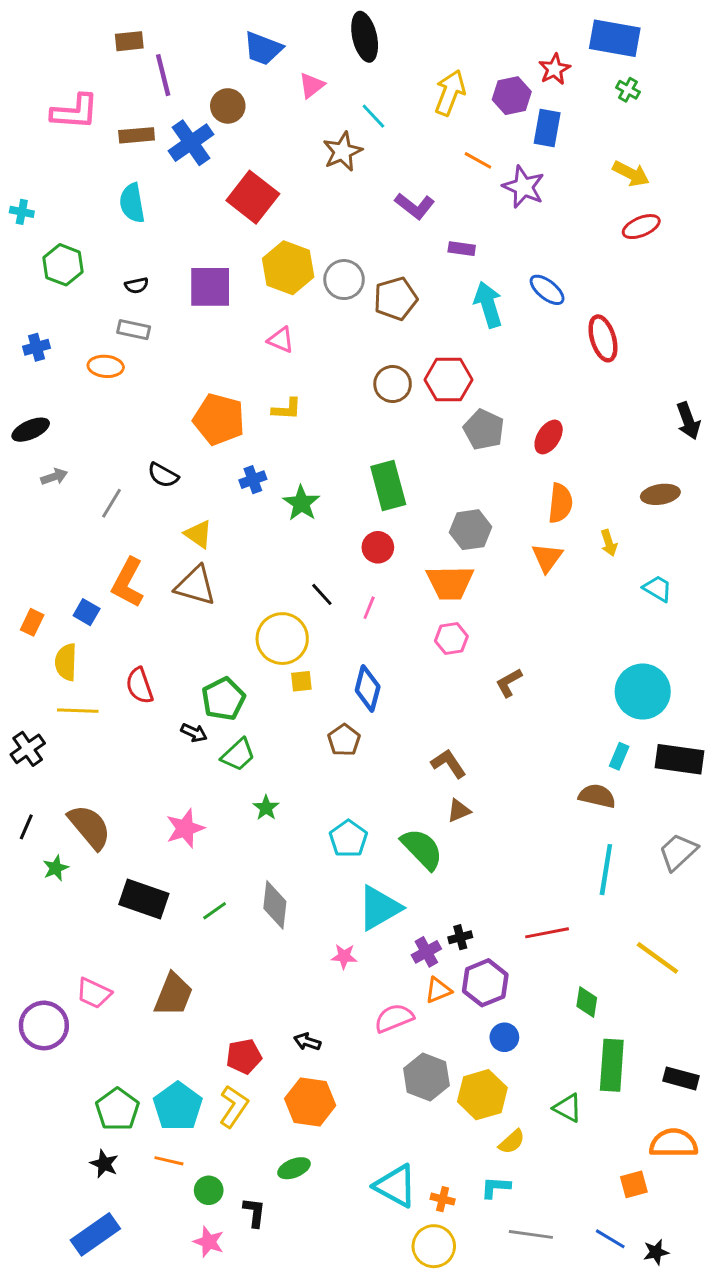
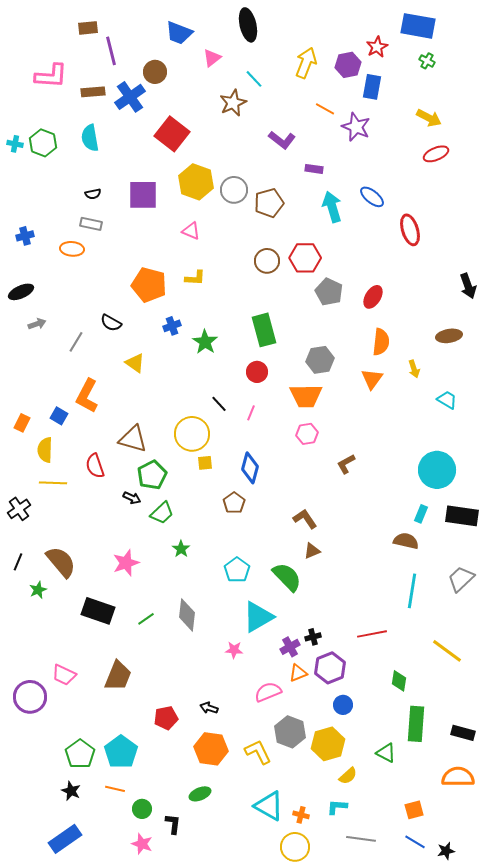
green hexagon: (63, 265) -> (43, 143), moved
brown triangle: (195, 586) -> (133, 439), moved
yellow L-shape: (234, 1106) -> (258, 752), moved, turned -60
orange square: (634, 1184) -> (414, 810), moved

